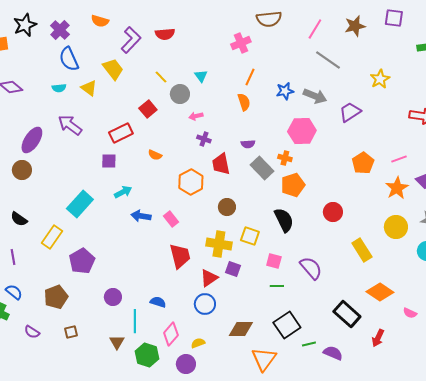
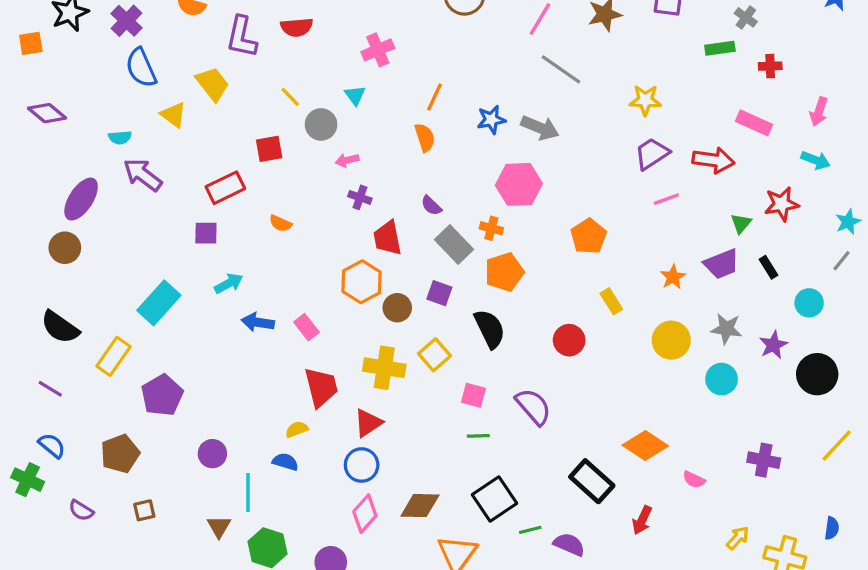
purple L-shape: (131, 40) -> (242, 37), turned 148
pink cross: (241, 43) -> (378, 50), moved
yellow star: (380, 79) -> (645, 100), turned 30
cyan semicircle: (59, 88) -> (120, 137), moved
red square: (148, 109) -> (269, 149), turned 30
purple trapezoid: (350, 112) -> (652, 154), moved
purple semicircle: (248, 144) -> (431, 206), turned 48
pink line: (399, 159) -> (666, 199), moved
orange pentagon: (363, 163) -> (589, 236), moved
orange hexagon: (191, 182) -> (362, 282), moved
orange star: (397, 188) -> (673, 277), size x0.7
red circle: (333, 212) -> (569, 340), moved
black semicircle: (19, 219) -> (60, 327), size x1.4
yellow square: (250, 236) -> (435, 355), turned 30
yellow rectangle: (362, 250) -> (611, 301), moved, size x0.7
purple line: (13, 257) -> (50, 389), turned -49
purple square: (233, 269) -> (439, 293), moved
pink diamond: (171, 334) -> (365, 514), moved
yellow semicircle: (198, 343) -> (297, 429), moved

